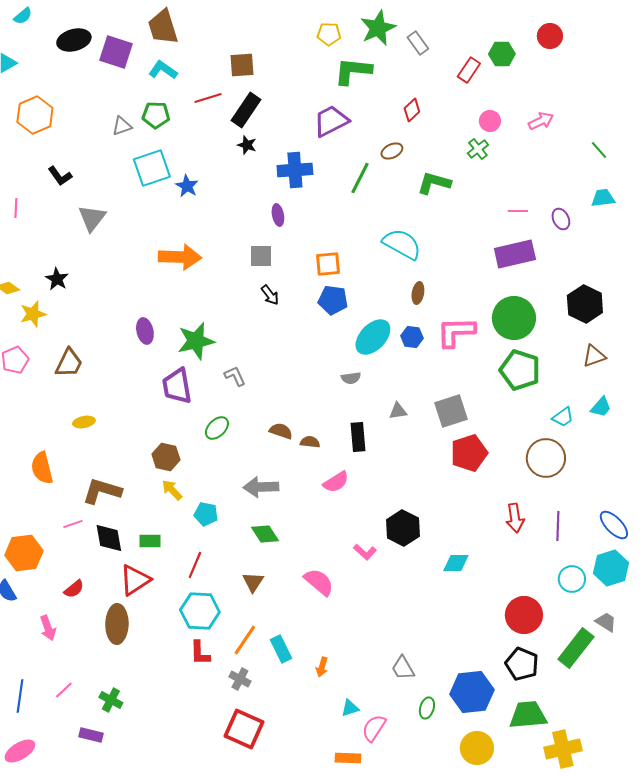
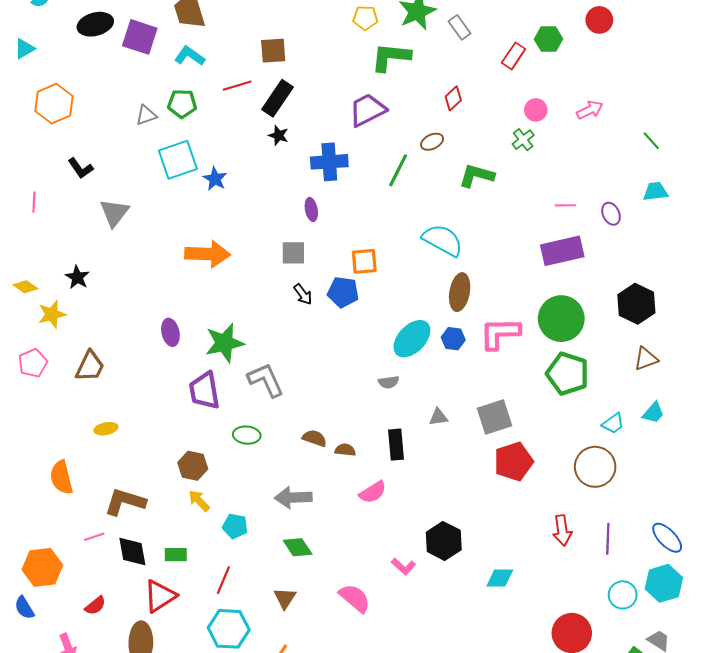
brown ellipse: (418, 293) -> (460, 292), size x1.6
blue pentagon: (333, 300) -> (343, 292), moved
gray L-shape: (235, 376) -> (266, 380), size x1.6
green ellipse: (217, 428) -> (247, 435), turned 50

